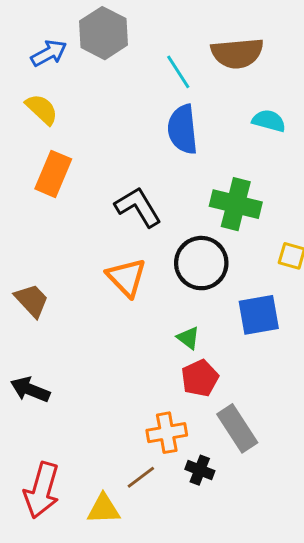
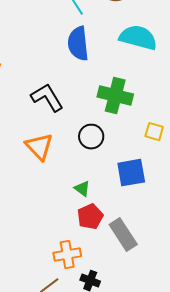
cyan semicircle: (269, 121) -> (138, 38), size x1.6
black circle: (201, 263) -> (91, 137), size x0.7
gray rectangle: (237, 428) -> (123, 235), moved

